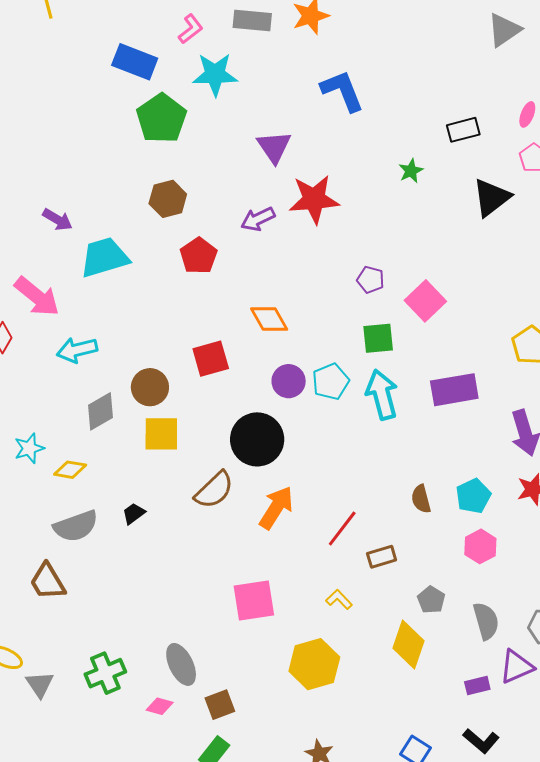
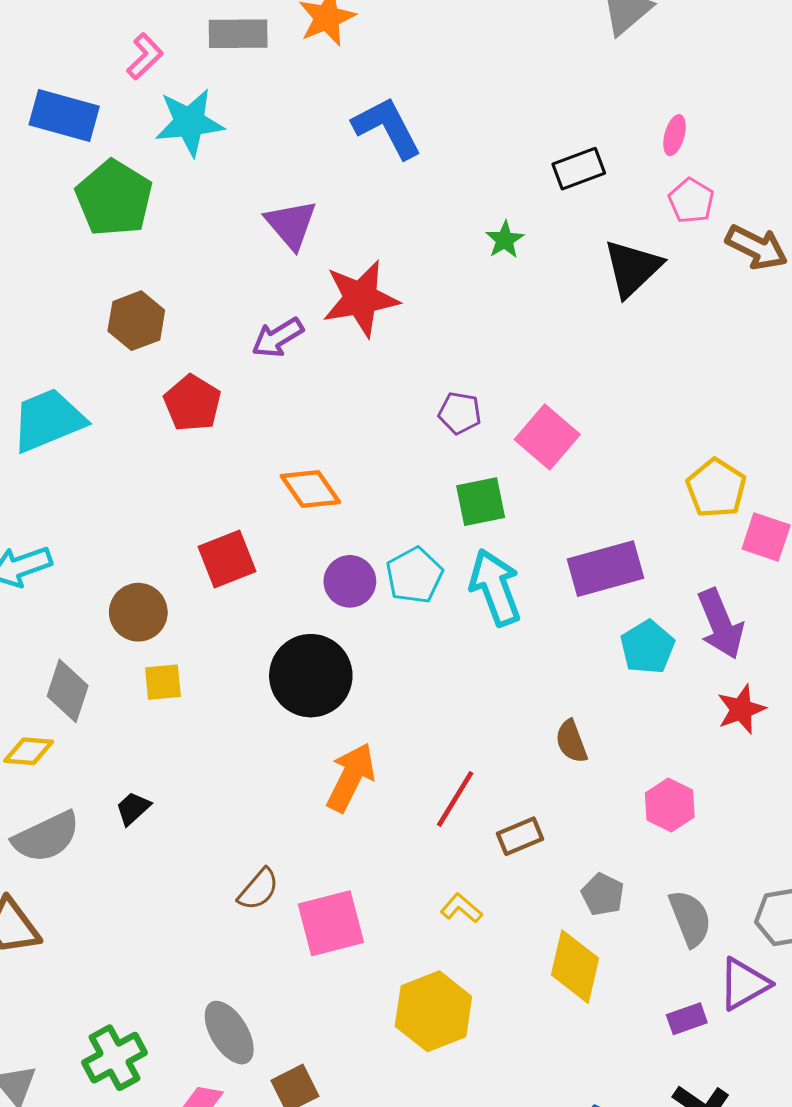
gray diamond: (100, 411) -> (68, 691), moved, turned -36
yellow square: (161, 434) -> (163, 682), size x0.7
brown semicircle: (214, 490) -> (258, 889), moved, size x0.7
cyan pentagon: (473, 496) -> (647, 647), moved

